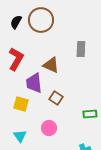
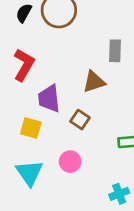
brown triangle: (51, 65) -> (94, 82), moved, turned -42
cyan triangle: (20, 136) -> (29, 173), size x1.5

